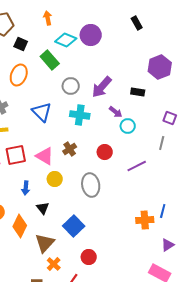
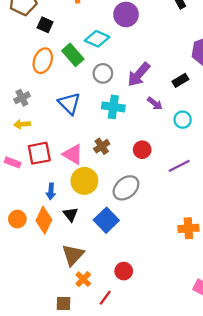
cyan diamond: (66, 40) -> (97, 39), moved
green rectangle: (50, 60) -> (73, 55), moved
black rectangle: (138, 92) -> (180, 80), turned -40
cyan circle: (128, 126) -> (183, 120), moved
yellow circle: (55, 179) -> (84, 181), size x1.5
gray ellipse: (91, 185) -> (126, 188), turned 60
orange diamond: (20, 226) -> (44, 220), moved
blue square: (74, 226) -> (106, 220), moved

